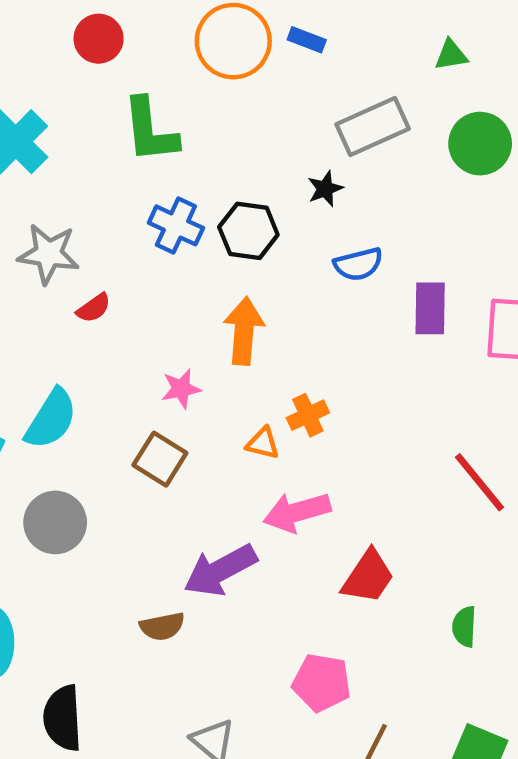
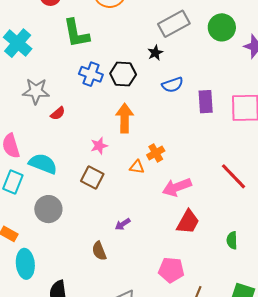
cyan semicircle: (51, 419) -> (43, 164), turned -96
pink arrow: (297, 512) -> (177, 187), moved
purple arrow: (220, 570) -> (123, 224), size x0.5
brown semicircle: (162, 626) -> (99, 251), turned 84

